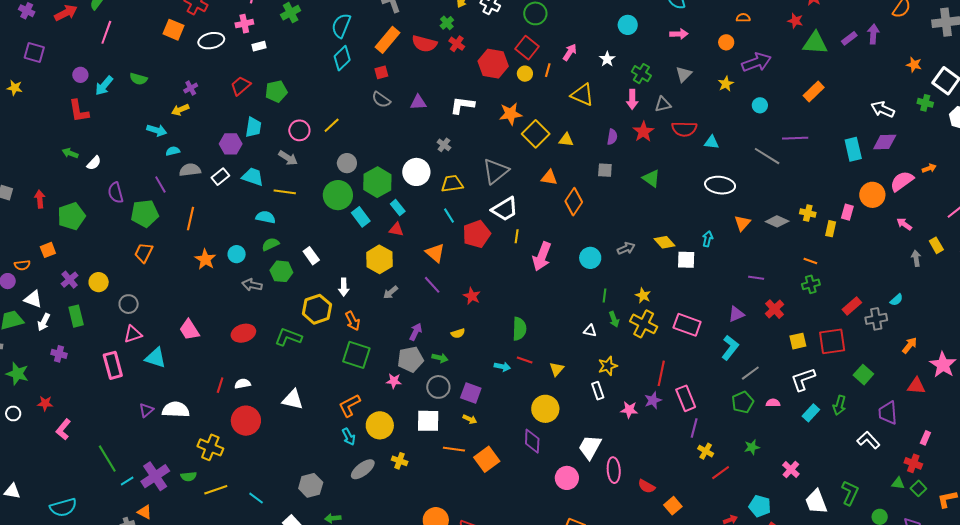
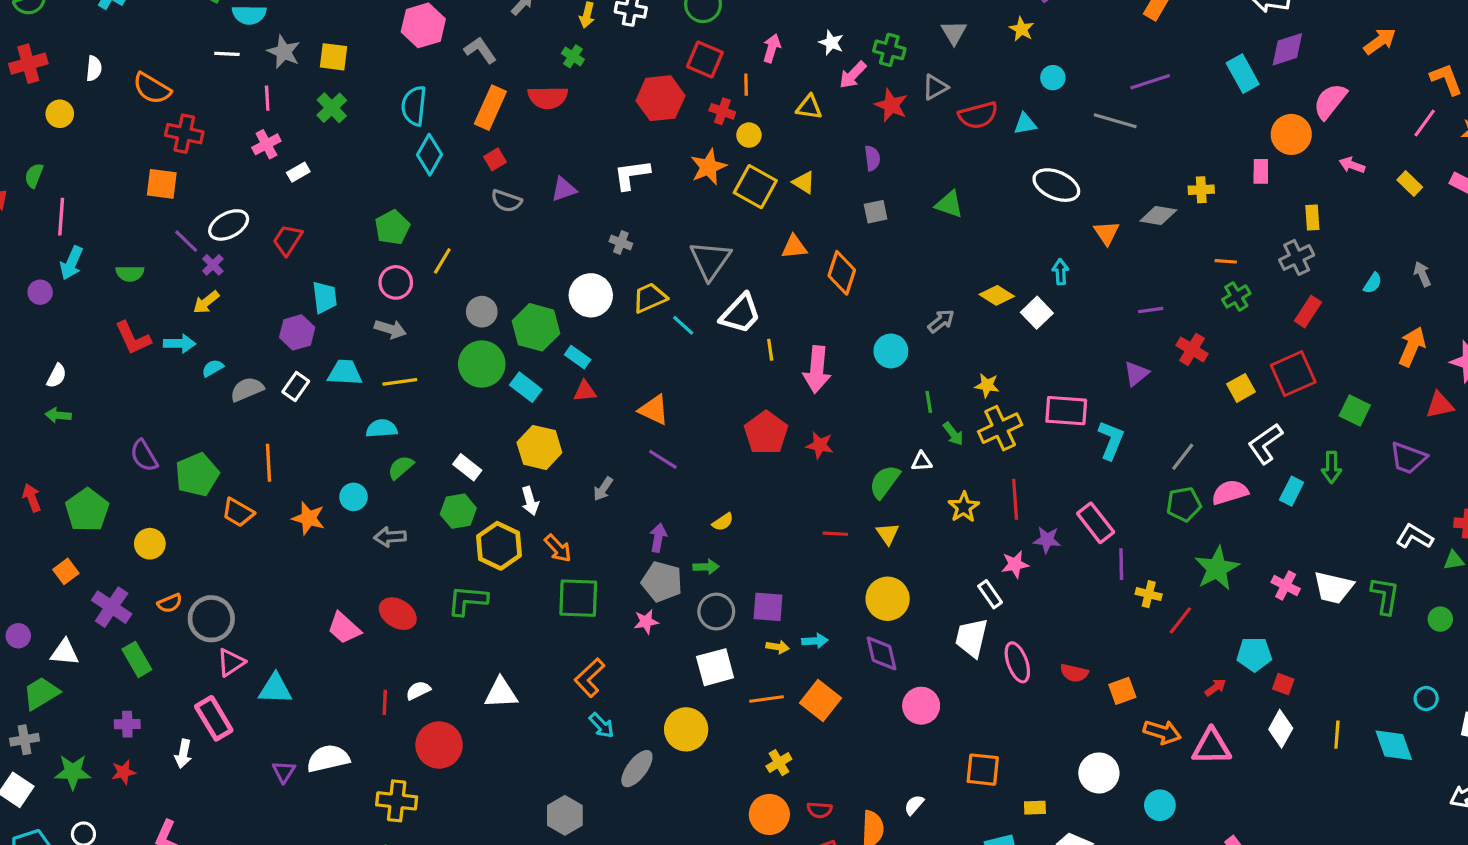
white ellipse: (211, 41) -> (229, 225), moved
red cross: (457, 44) -> (722, 111), moved
yellow circle: (525, 74) -> (749, 135), moved
cyan arrow: (104, 86) -> (71, 263), moved
green pentagon: (276, 91) -> (392, 227), moved
yellow triangle: (582, 95) -> (809, 107), size x0.7
pink arrow: (632, 99) -> (853, 75), moved, turned 60
cyan circle: (760, 105) -> (1053, 78), moved
red L-shape: (79, 111) -> (133, 338), moved
red star: (643, 132) -> (891, 105), moved
yellow triangle: (566, 140) -> (804, 182), turned 42
white semicircle: (94, 163) -> (57, 376), moved
orange arrow: (929, 168) -> (1380, 41), moved, size x1.5
purple line: (160, 185) -> (186, 241), moved
white ellipse: (720, 185) -> (1056, 185), turned 32
cyan line: (449, 216) -> (683, 325), moved
yellow rectangle: (831, 229) -> (1312, 217), moved
red pentagon: (477, 234) -> (766, 433), moved
orange trapezoid: (144, 253) -> (238, 512), moved, turned -70
gray arrow: (916, 258) -> (1422, 274), moved
yellow hexagon: (379, 259) -> (539, 447), moved
white square: (686, 260) -> (1037, 313), turned -30
orange semicircle: (22, 265) -> (170, 603), moved
green hexagon: (281, 271) -> (458, 511), moved
purple cross: (70, 280) -> (112, 607), size x1.4
yellow circle: (99, 282) -> (150, 544), moved
red star: (472, 296) -> (820, 445), moved
gray circle: (129, 304) -> (211, 619), size x1.5
gray cross: (876, 319) -> (1297, 257), moved
white arrow: (44, 322) -> (183, 754), moved
yellow cross: (644, 324) -> (1000, 428), turned -36
green semicircle: (519, 329) -> (884, 482), moved, turned -130
pink trapezoid: (189, 330) -> (344, 628), moved
red ellipse: (243, 333) -> (398, 614), turned 65
orange arrow: (910, 345) -> (1412, 347), size x1.4
cyan L-shape: (730, 348) -> (1111, 440), moved
gray pentagon: (410, 359) -> (662, 582), turned -30
cyan arrow: (502, 367) -> (815, 641), moved
red line: (661, 373) -> (1015, 499), moved
white rectangle: (598, 391) -> (990, 594), moved
purple star: (653, 400) -> (1047, 540), turned -30
green pentagon: (743, 402) -> (1184, 504), turned 30
red star: (45, 403) -> (124, 772), moved
pink semicircle: (773, 403) -> (1230, 492), size x1.6
purple trapezoid: (888, 413) -> (1408, 458), turned -50
yellow circle: (380, 425) -> (686, 729), moved
white L-shape: (868, 440) -> (1414, 537), moved
green star: (752, 447) -> (1217, 568), size x1.8
yellow cross: (400, 461) -> (779, 763), moved, turned -35
pink circle: (567, 478) -> (921, 706), moved
white trapezoid: (816, 502) -> (1333, 588), moved, turned -40
orange square: (673, 506) -> (1122, 691), turned 36

